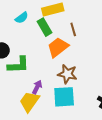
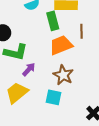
purple arrow: (37, 87) -> (29, 69), moved
cyan square: (64, 97) -> (54, 97), size x0.7

